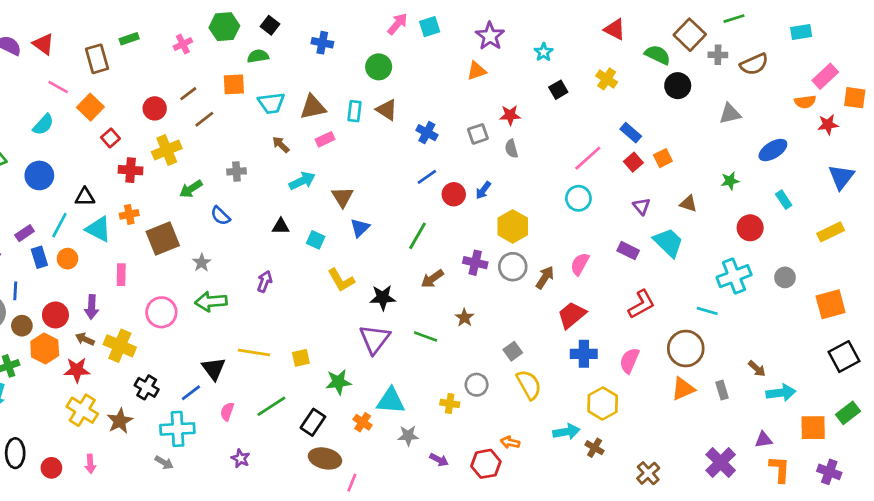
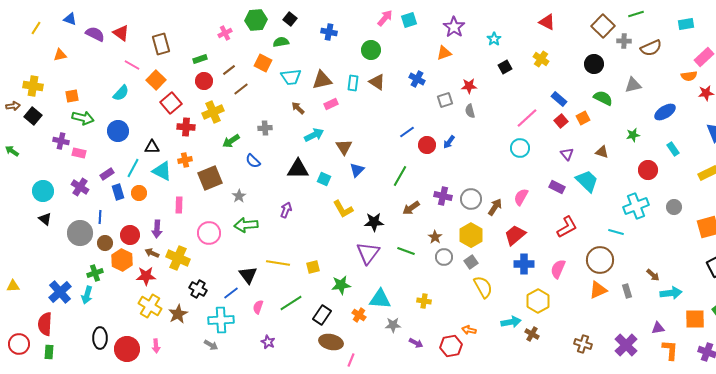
green rectangle: (129, 39) -> (200, 59), moved
green semicircle: (658, 55) -> (603, 98), moved
orange square: (234, 84) -> (263, 63), turned 30
blue cross: (427, 133) -> (417, 79), moved
red square: (110, 138) -> (171, 103), size x1.5
black triangle: (281, 226) -> (298, 169), size x1.6
yellow hexagon: (513, 226) -> (471, 235), moved
gray circle: (477, 385) -> (444, 257), moved
red circle: (51, 468) -> (127, 349), size x1.6
brown cross: (648, 473) -> (583, 344), moved, turned -30

